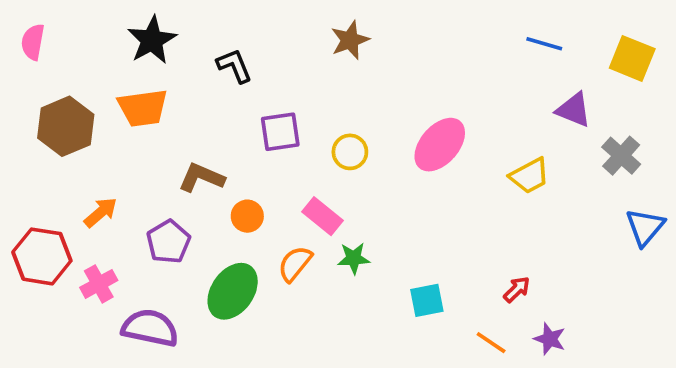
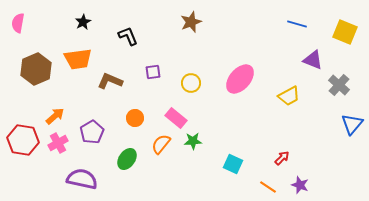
black star: (152, 40) -> (83, 22), size x0.6
purple square: (280, 132) -> (153, 72), size x0.7
brown L-shape: (201, 178) -> (110, 81), moved
pink cross: (99, 284) -> (58, 143), moved
green ellipse: (233, 291) -> (127, 159), size x0.7
cyan square: (427, 300) -> (233, 164), turned 36

